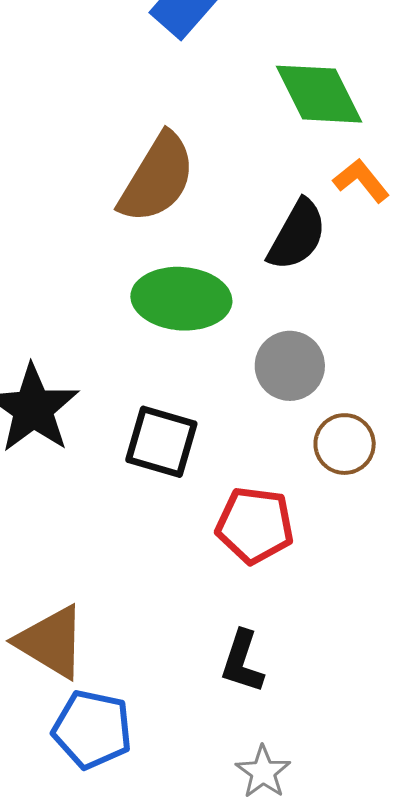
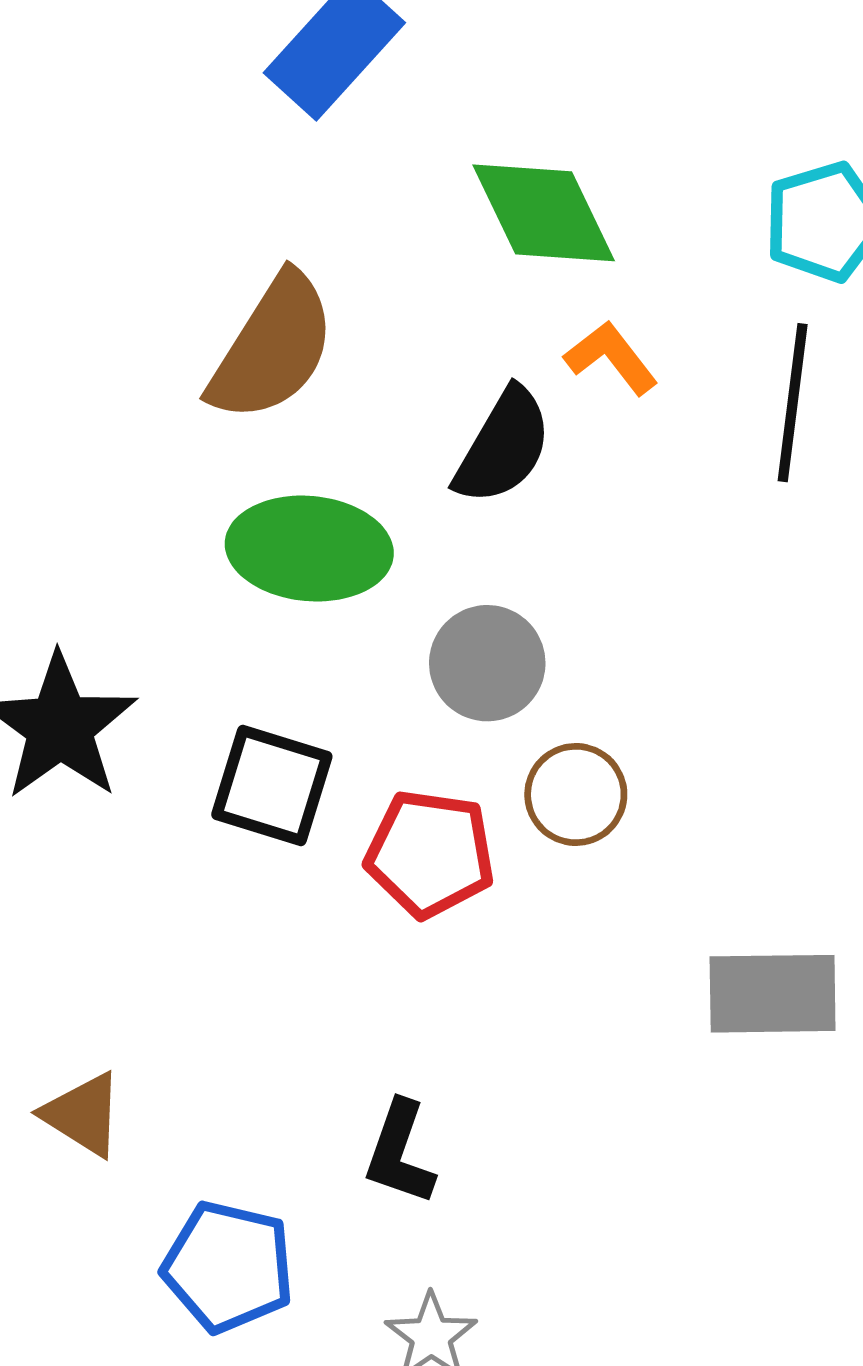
red pentagon: (255, 525) -> (430, 854), moved
brown triangle: (51, 642) -> (83, 1114), size x0.7
blue pentagon: (92, 729) -> (228, 1267), moved

